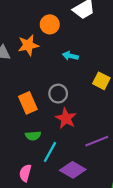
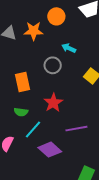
gray circle: (58, 94) -> (53, 65), moved

